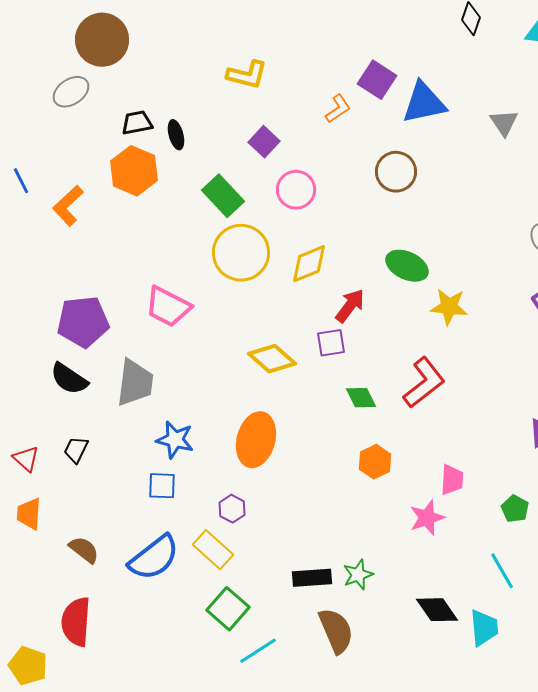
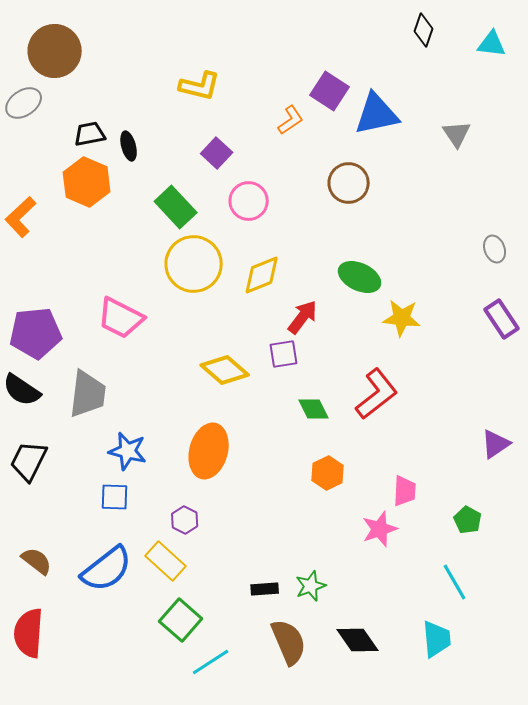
black trapezoid: (76, 450) -> (29, 461), size x1.5
black rectangle: (312, 578) -> (265, 589), size x0.7
black diamond: (437, 610) -> (358, 640), moved

